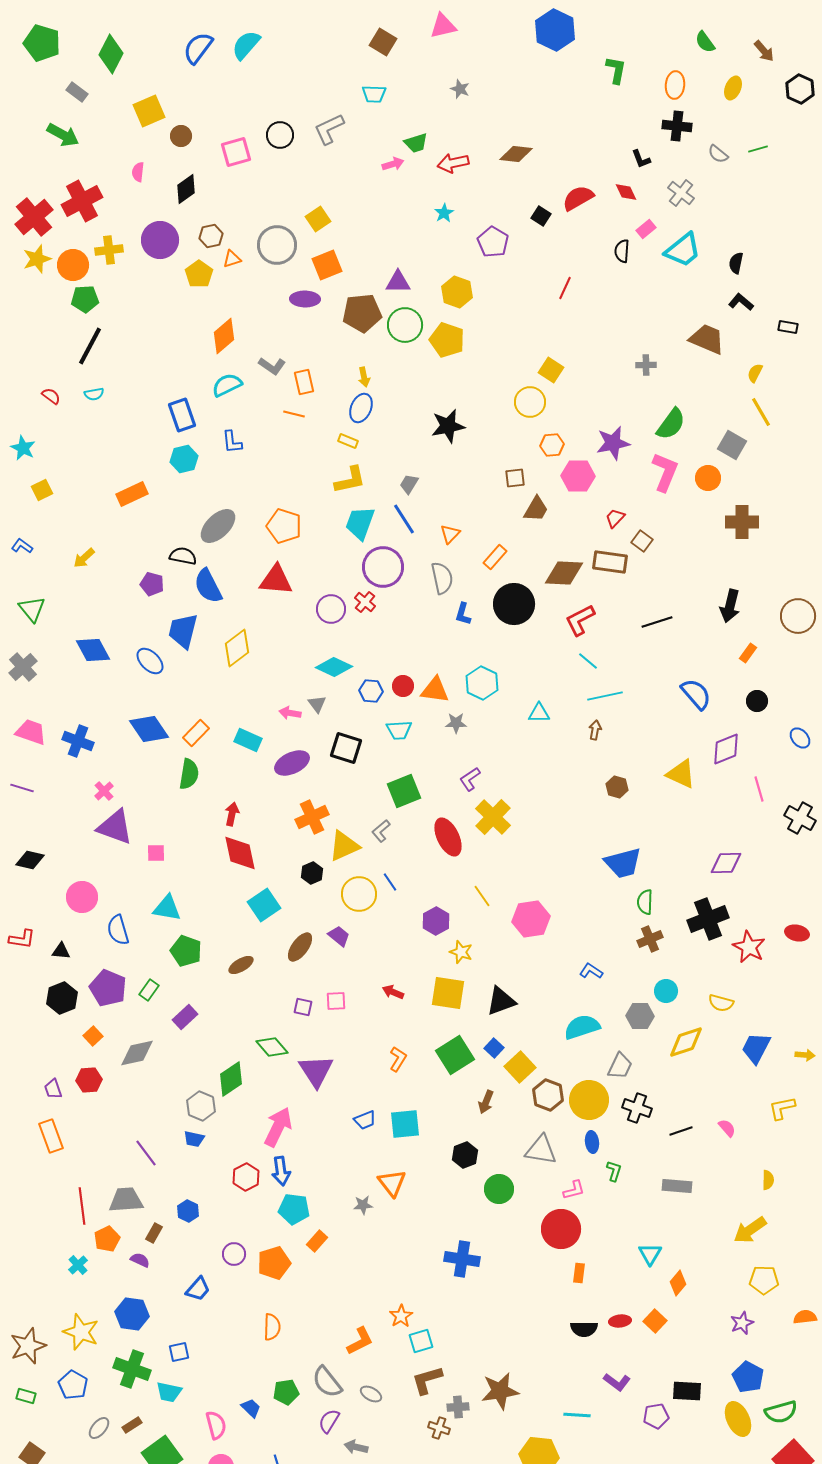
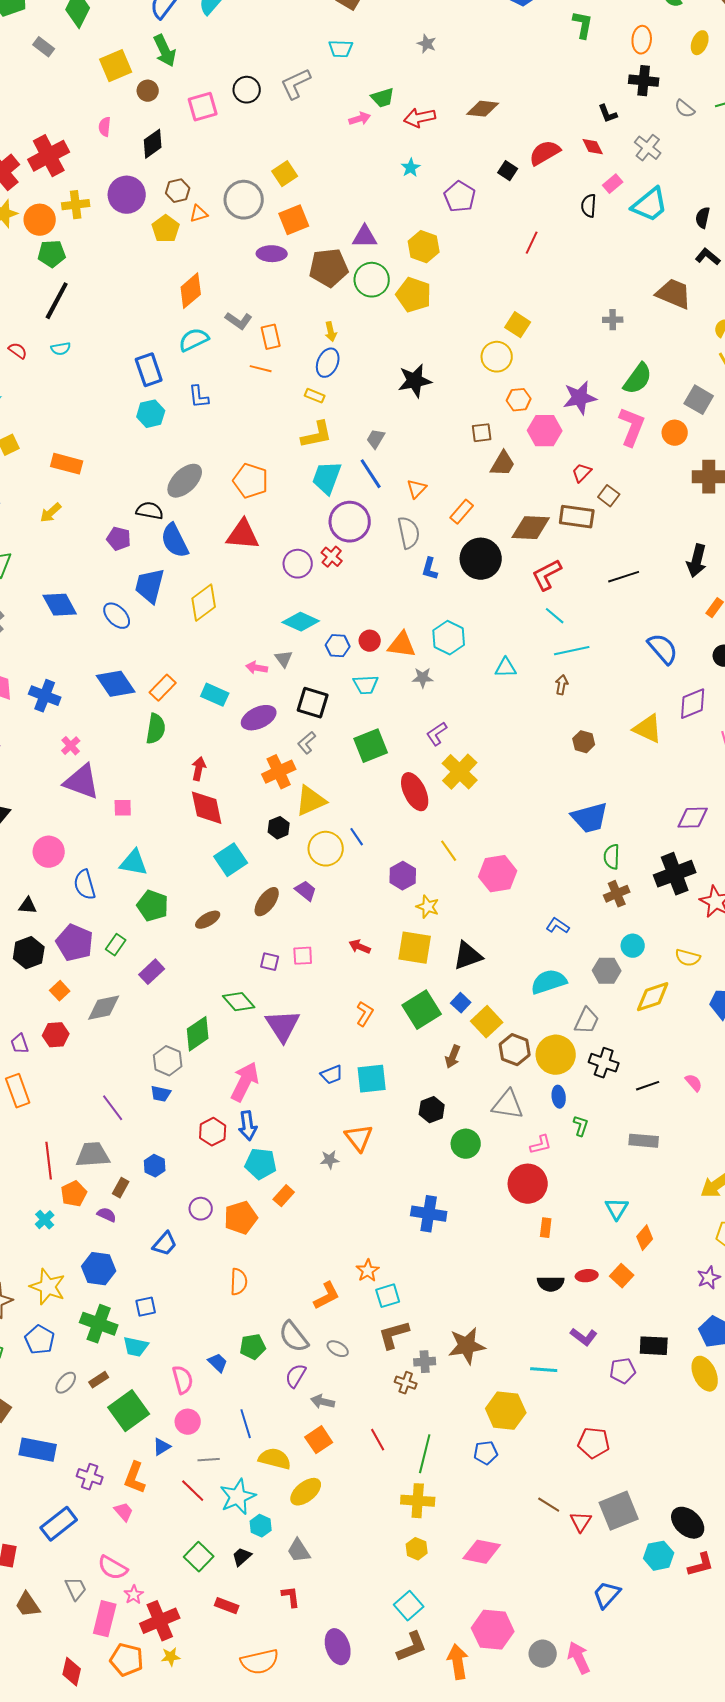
green arrow: (63, 135) -> (165, 51), moved, turned 36
orange rectangle: (132, 494) -> (67, 464), moved, turned 40
gray L-shape: (381, 831) -> (307, 743), moved

